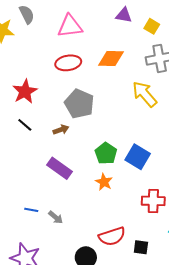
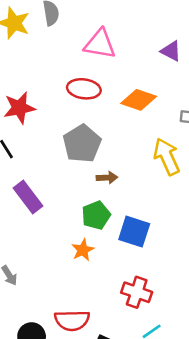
brown arrow: (61, 130) -> (107, 178), moved
blue square: (138, 157) -> (134, 232), turned -30
purple rectangle: (60, 168) -> (28, 197), moved

